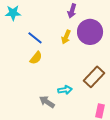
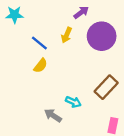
purple arrow: (72, 11) -> (81, 12), turned -144
yellow arrow: (66, 37) -> (67, 35), moved
cyan arrow: (65, 90) -> (73, 102), turned 32

